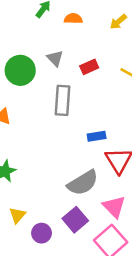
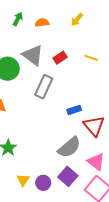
gray triangle: (55, 58) -> (33, 55), size x1.6
gray rectangle: (63, 100) -> (44, 87), turned 30
purple circle: (42, 233) -> (43, 183), moved

